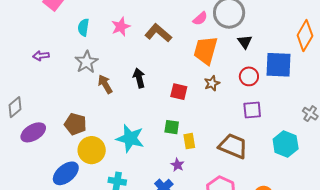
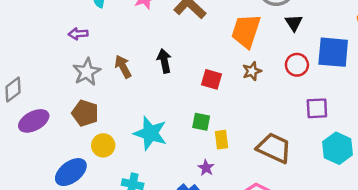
purple arrow: (41, 56) -> (78, 34), moved
gray star: (87, 62) -> (87, 72), moved
purple square: (252, 110) -> (317, 108), moved
yellow circle: (92, 150) -> (103, 145), size x0.7

